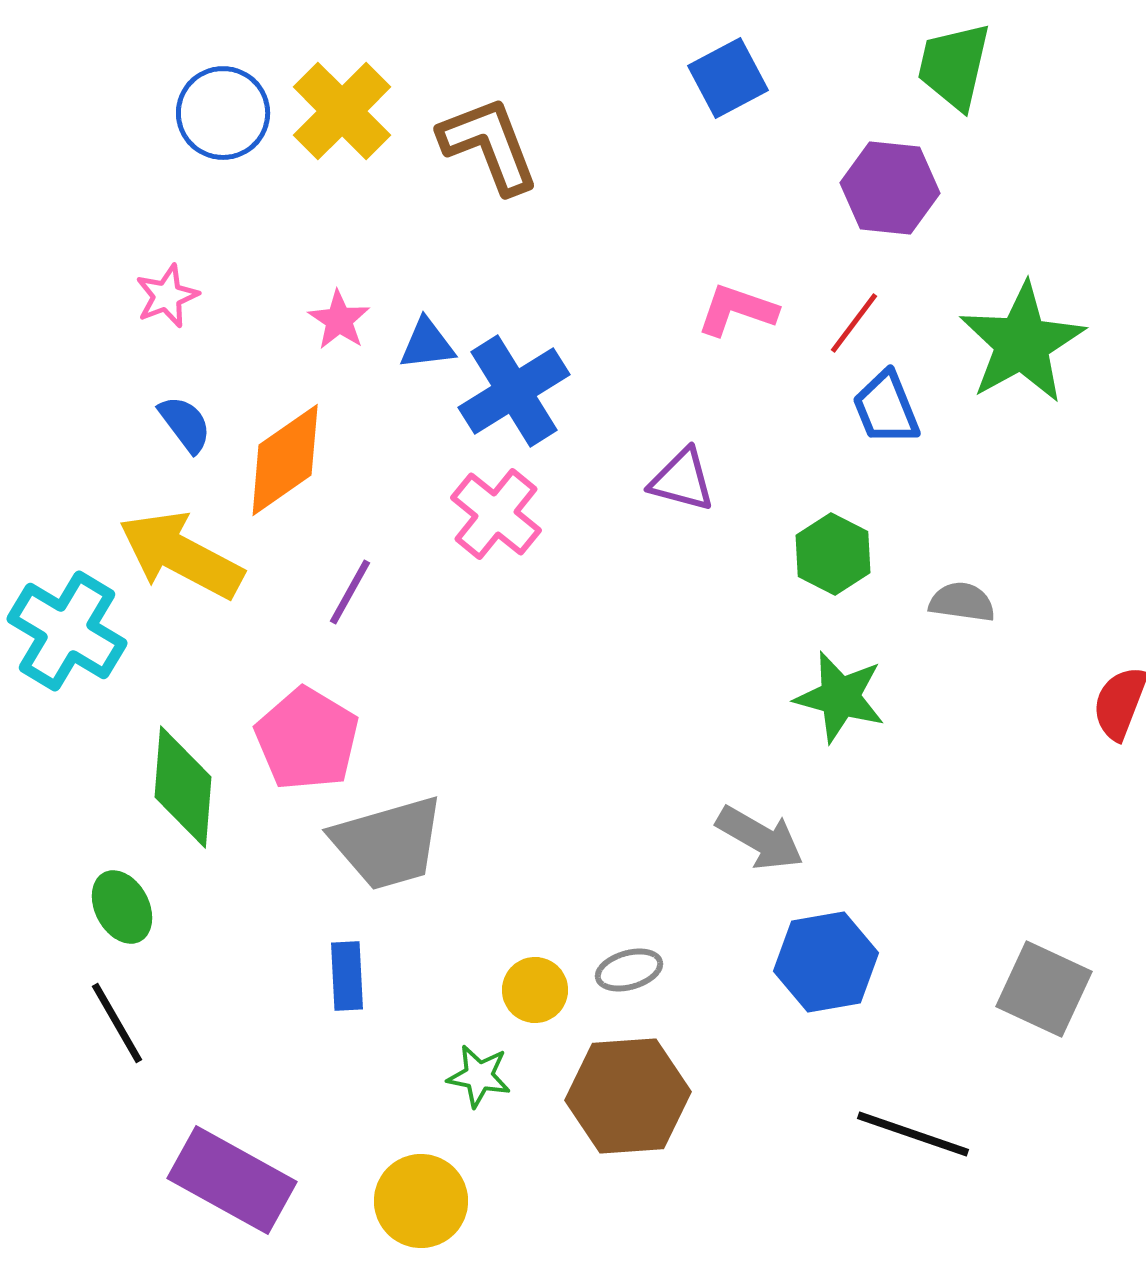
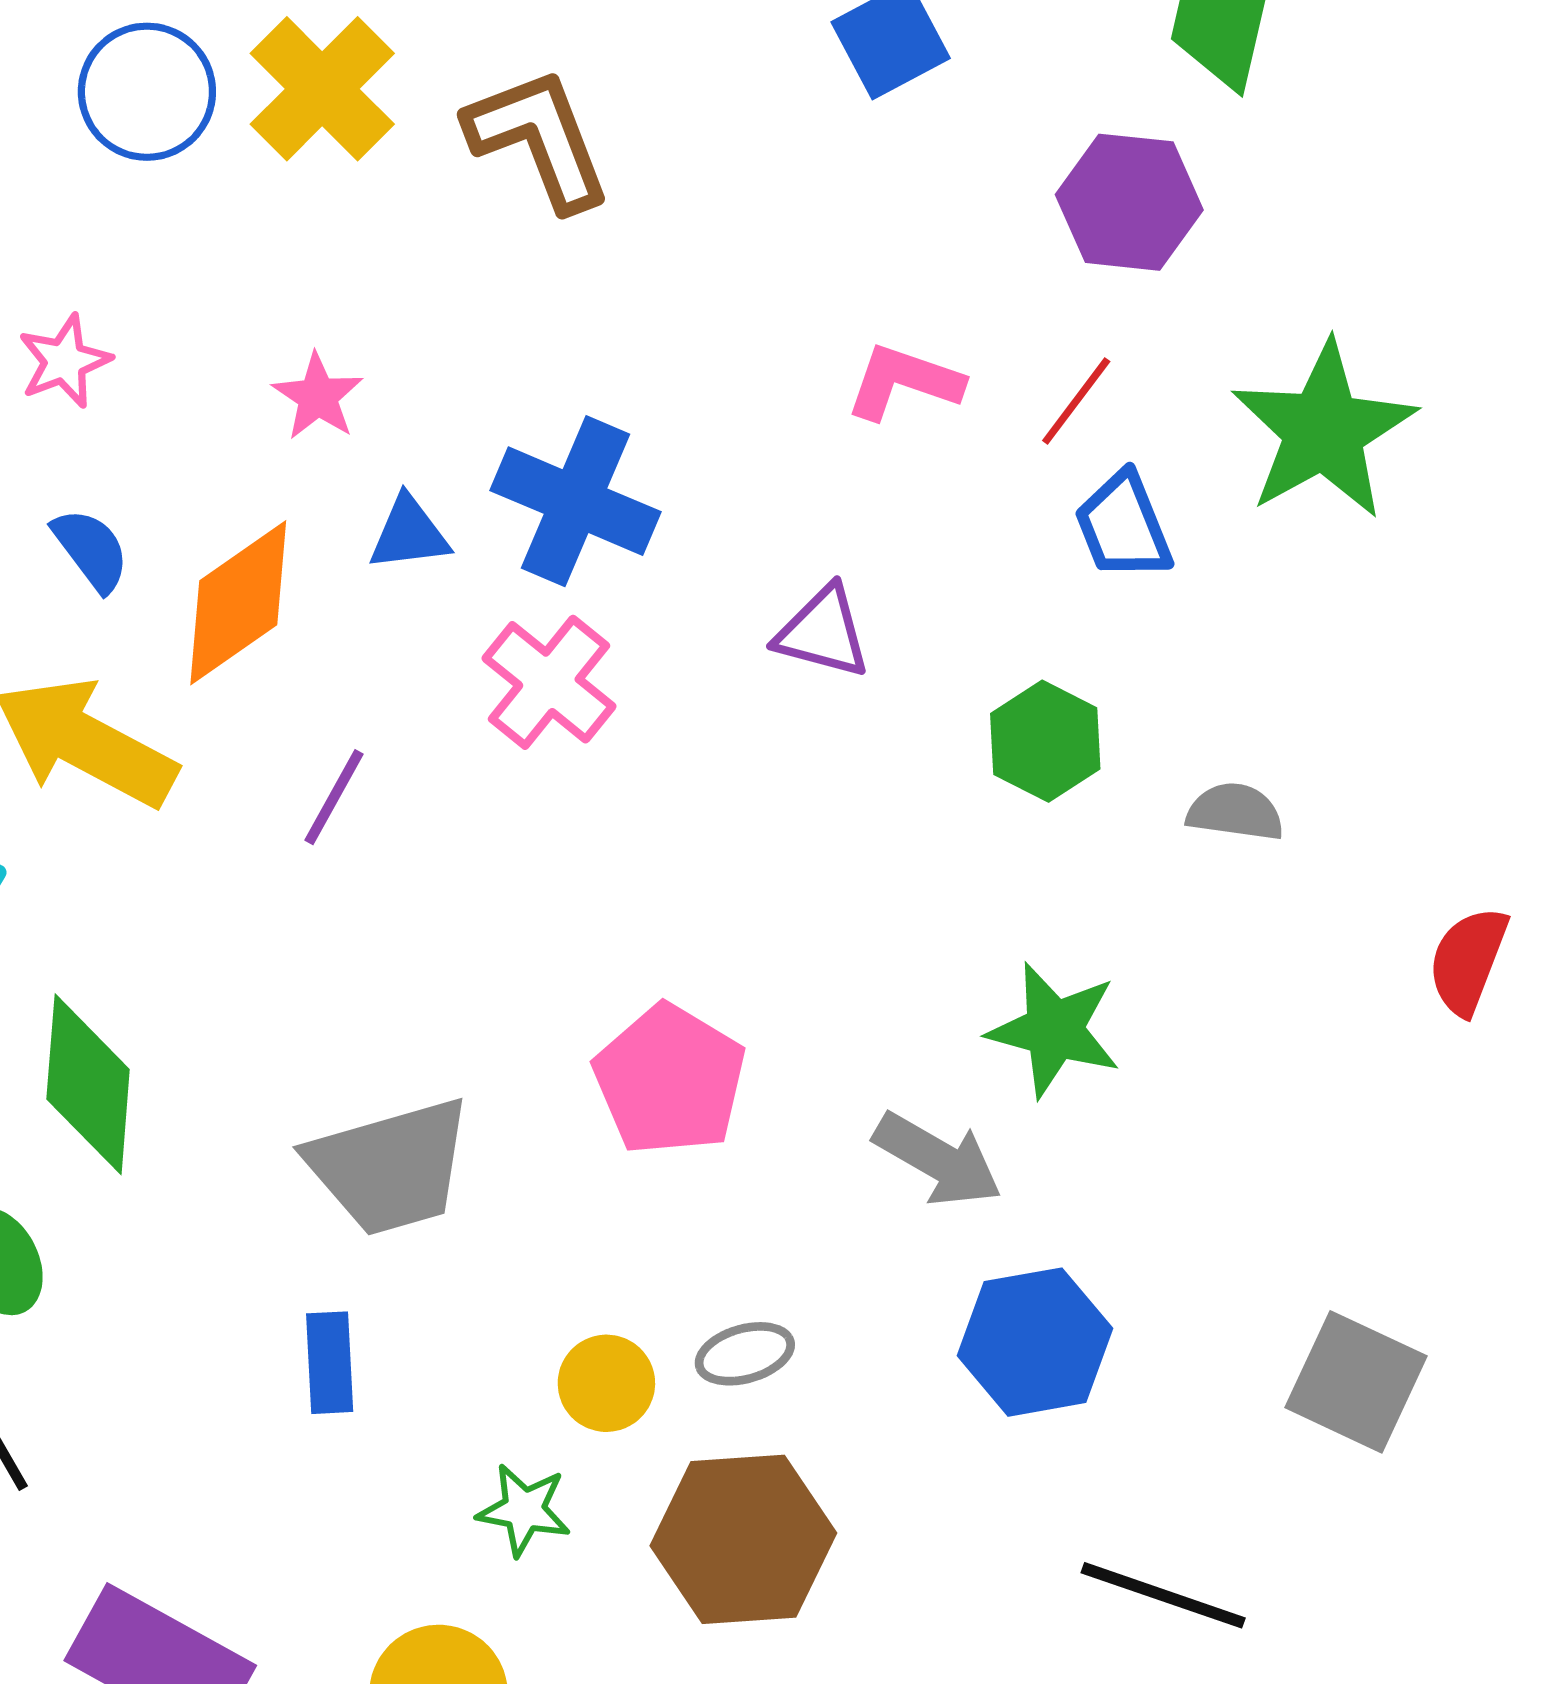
blue triangle: (427, 344) -> (409, 534), moved
blue cross: (514, 391) -> (575, 501), turned -35
green star: (840, 697) -> (1054, 1030), moved
pink pentagon: (307, 739) -> (670, 1080), moved

